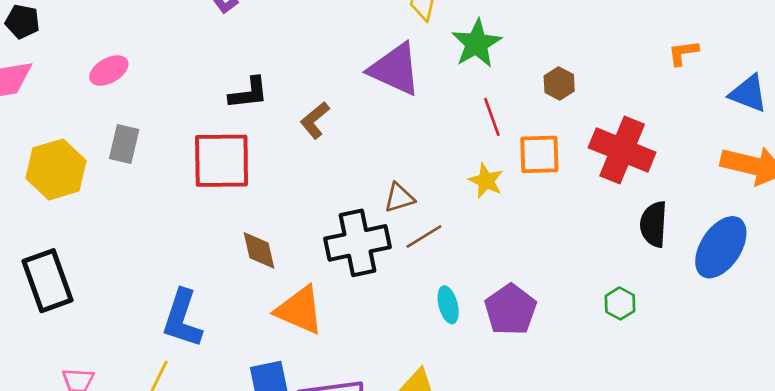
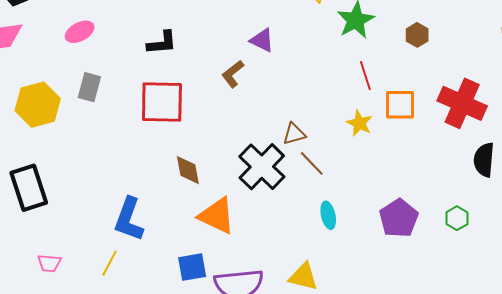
purple triangle: (395, 69) -> (262, 40), moved, size x0.6
brown hexagon: (559, 83) -> (417, 35), moved
black L-shape: (249, 93) -> (162, 43), moved
brown line: (424, 236) -> (312, 163), turned 76
black cross: (358, 243) -> (262, 167), turned -36
purple pentagon: (510, 310) -> (399, 218), moved

